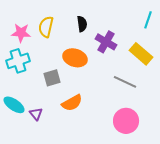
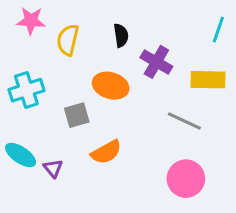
pink star: (21, 33) -> (31, 21), moved
yellow rectangle: (141, 54) -> (208, 80), turned -40

